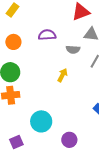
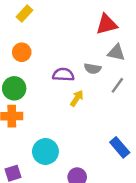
purple semicircle: (47, 35) -> (63, 75), moved

